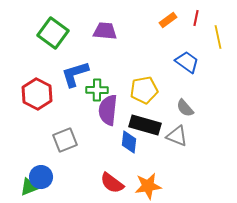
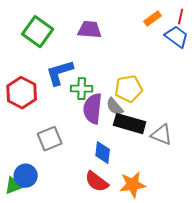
blue trapezoid: (187, 62) -> (177, 37), moved
gray semicircle: (185, 108) -> (115, 107), moved
blue diamond: (129, 142) -> (103, 153), moved

